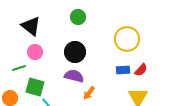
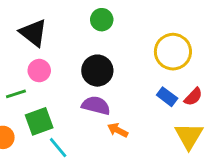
blue rectangle: (123, 70) -> (167, 97), turned 40
green square: (35, 87) -> (39, 121), turned -36
orange arrow: (89, 93) -> (118, 130), turned 80

